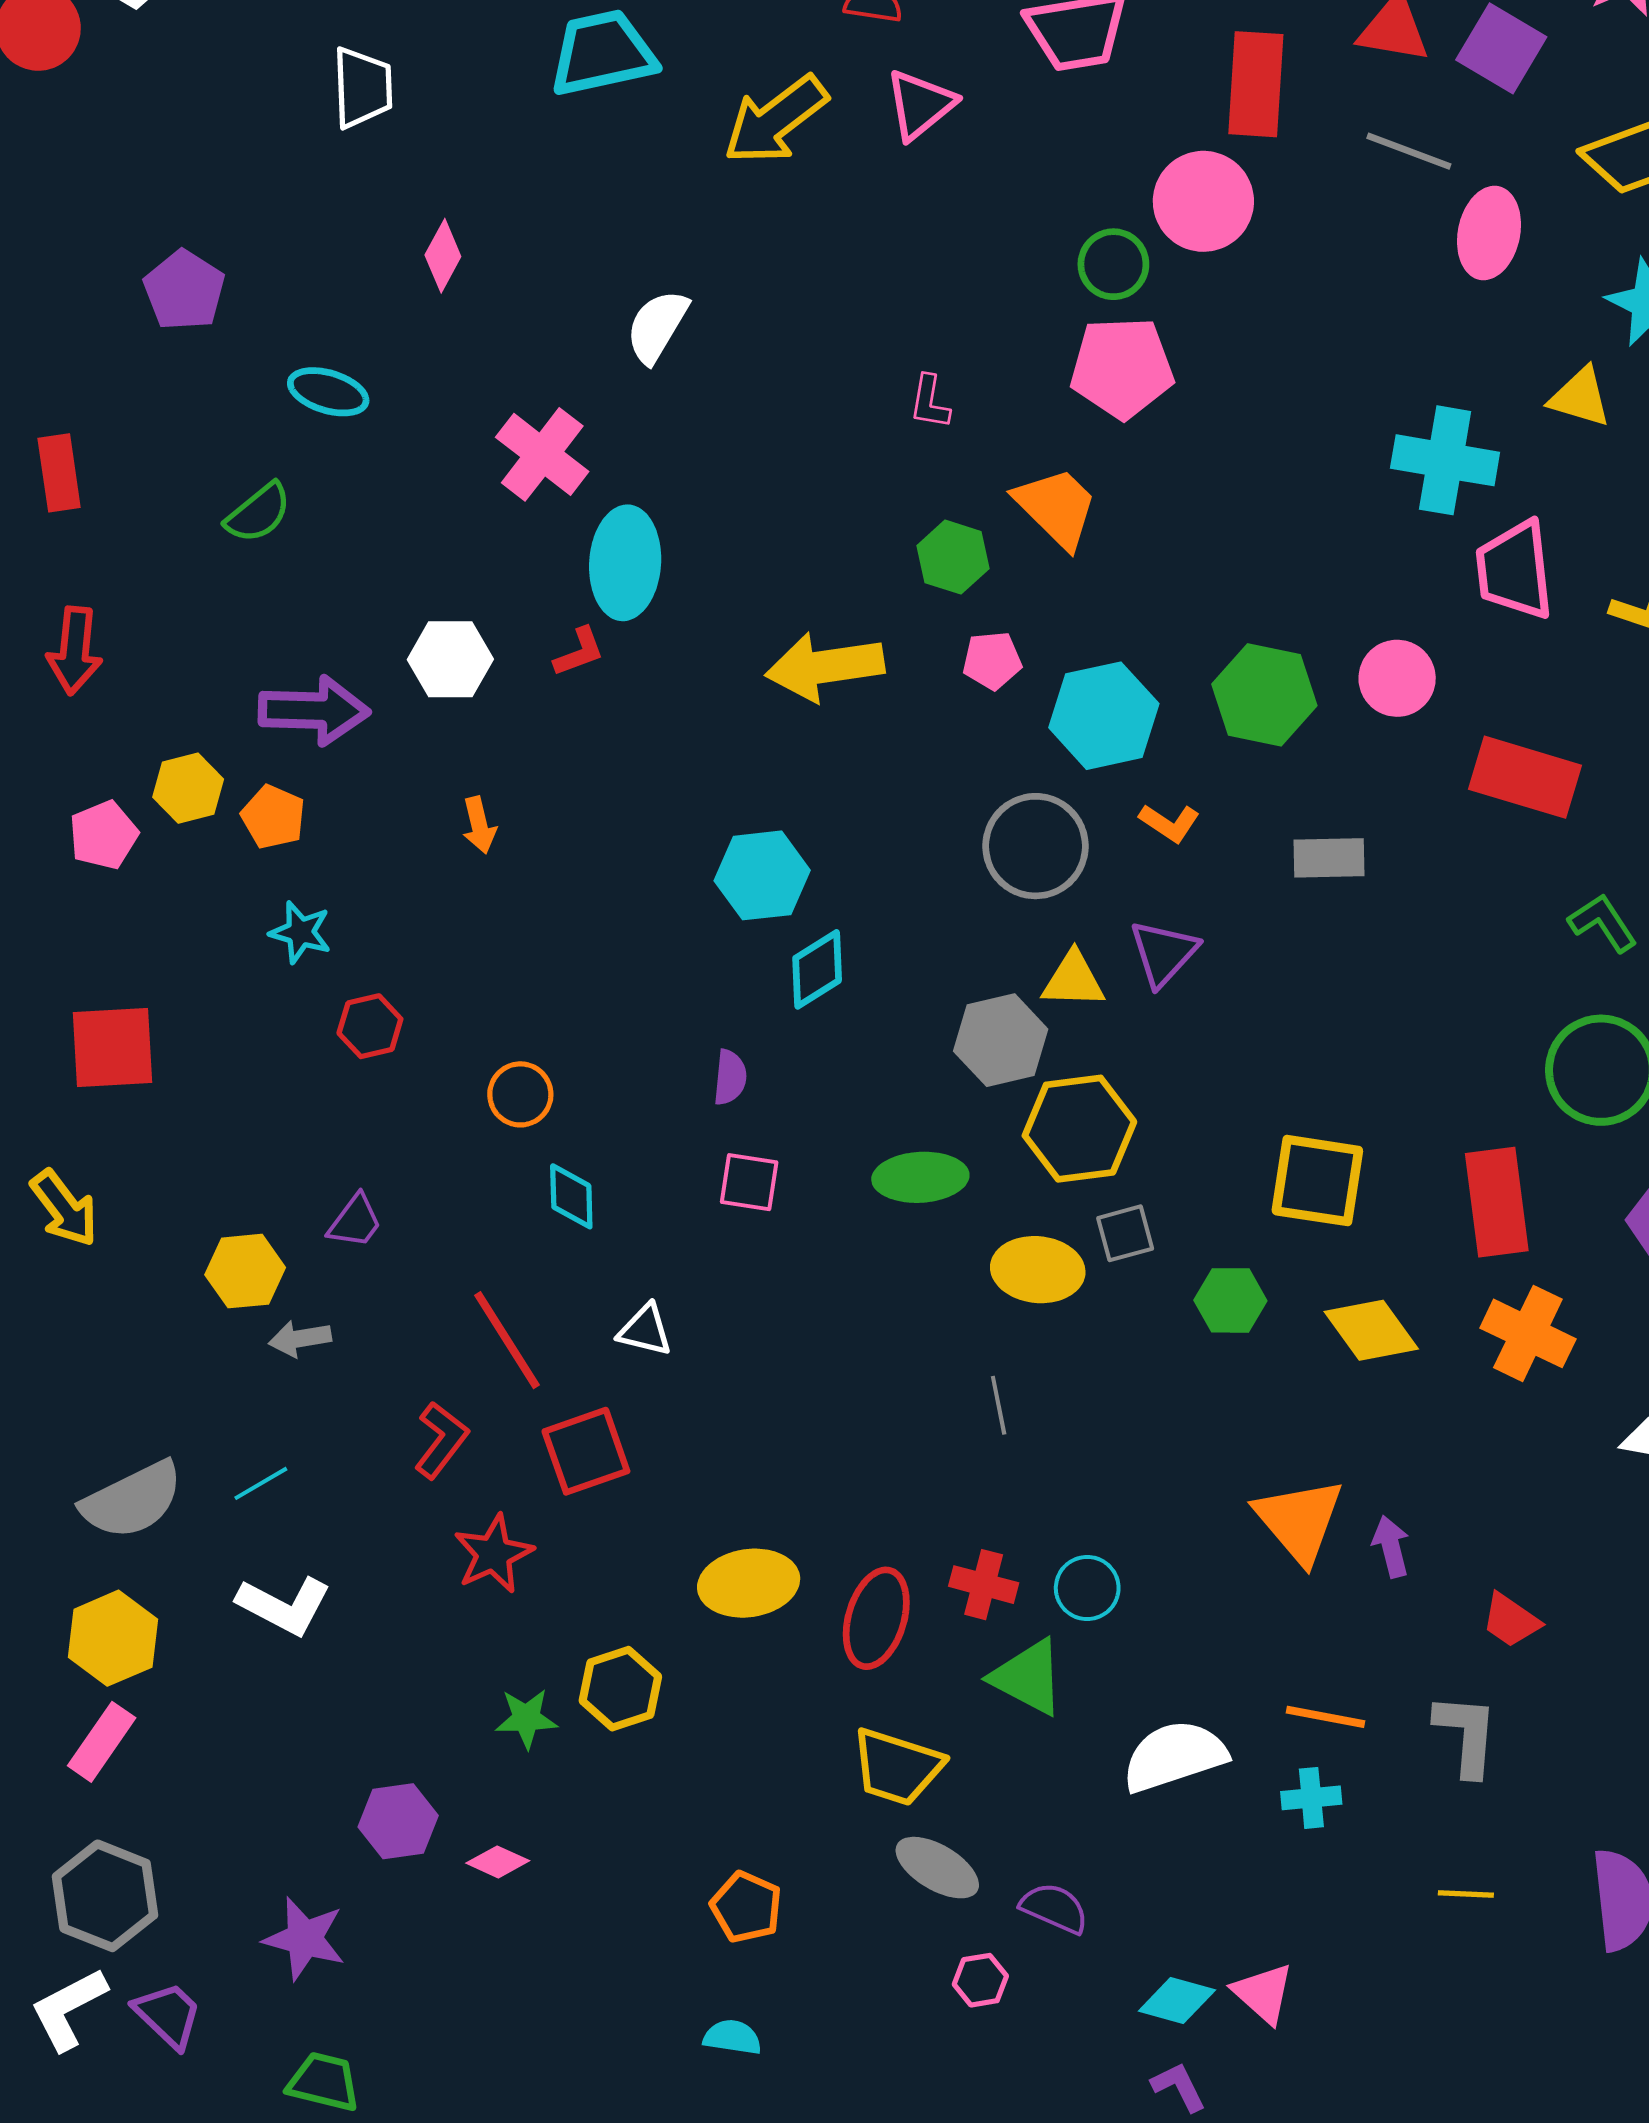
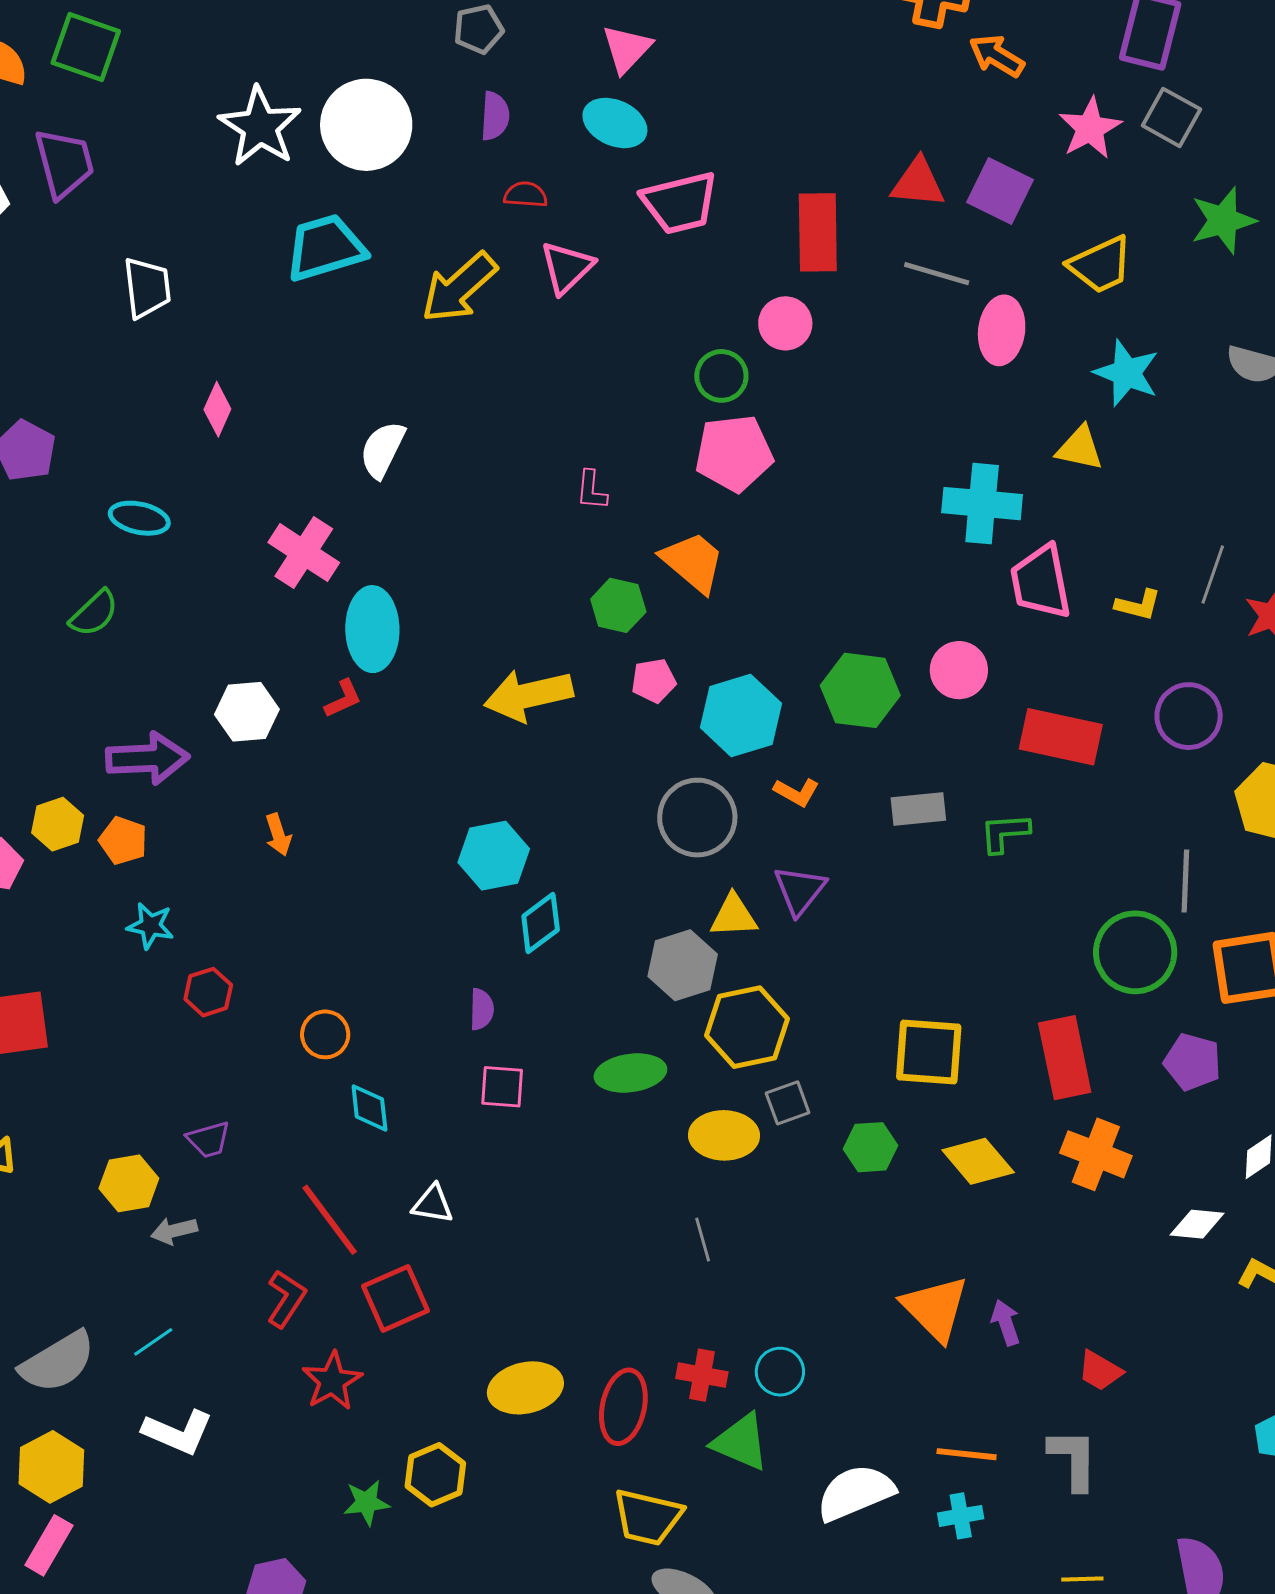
pink circle: (1203, 201) -> (785, 323), size x0.7
green L-shape: (1603, 923) -> (1005, 833), moved, turned -56
purple trapezoid: (355, 1221) -> (209, 1140), turned 42

